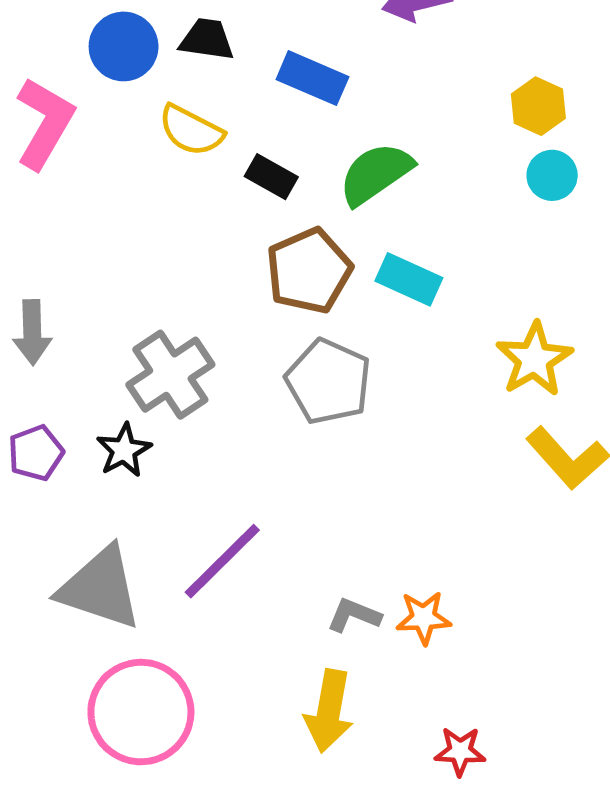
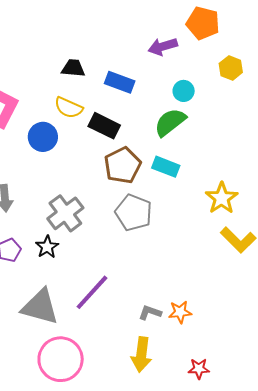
blue circle: (124, 46) -> (43, 137), moved
yellow hexagon: (538, 106) -> (231, 68), moved
green semicircle: (376, 174) -> (170, 122), moved
cyan circle: (552, 175) -> (184, 91), moved
black rectangle: (271, 177) -> (104, 126), size x1.4

